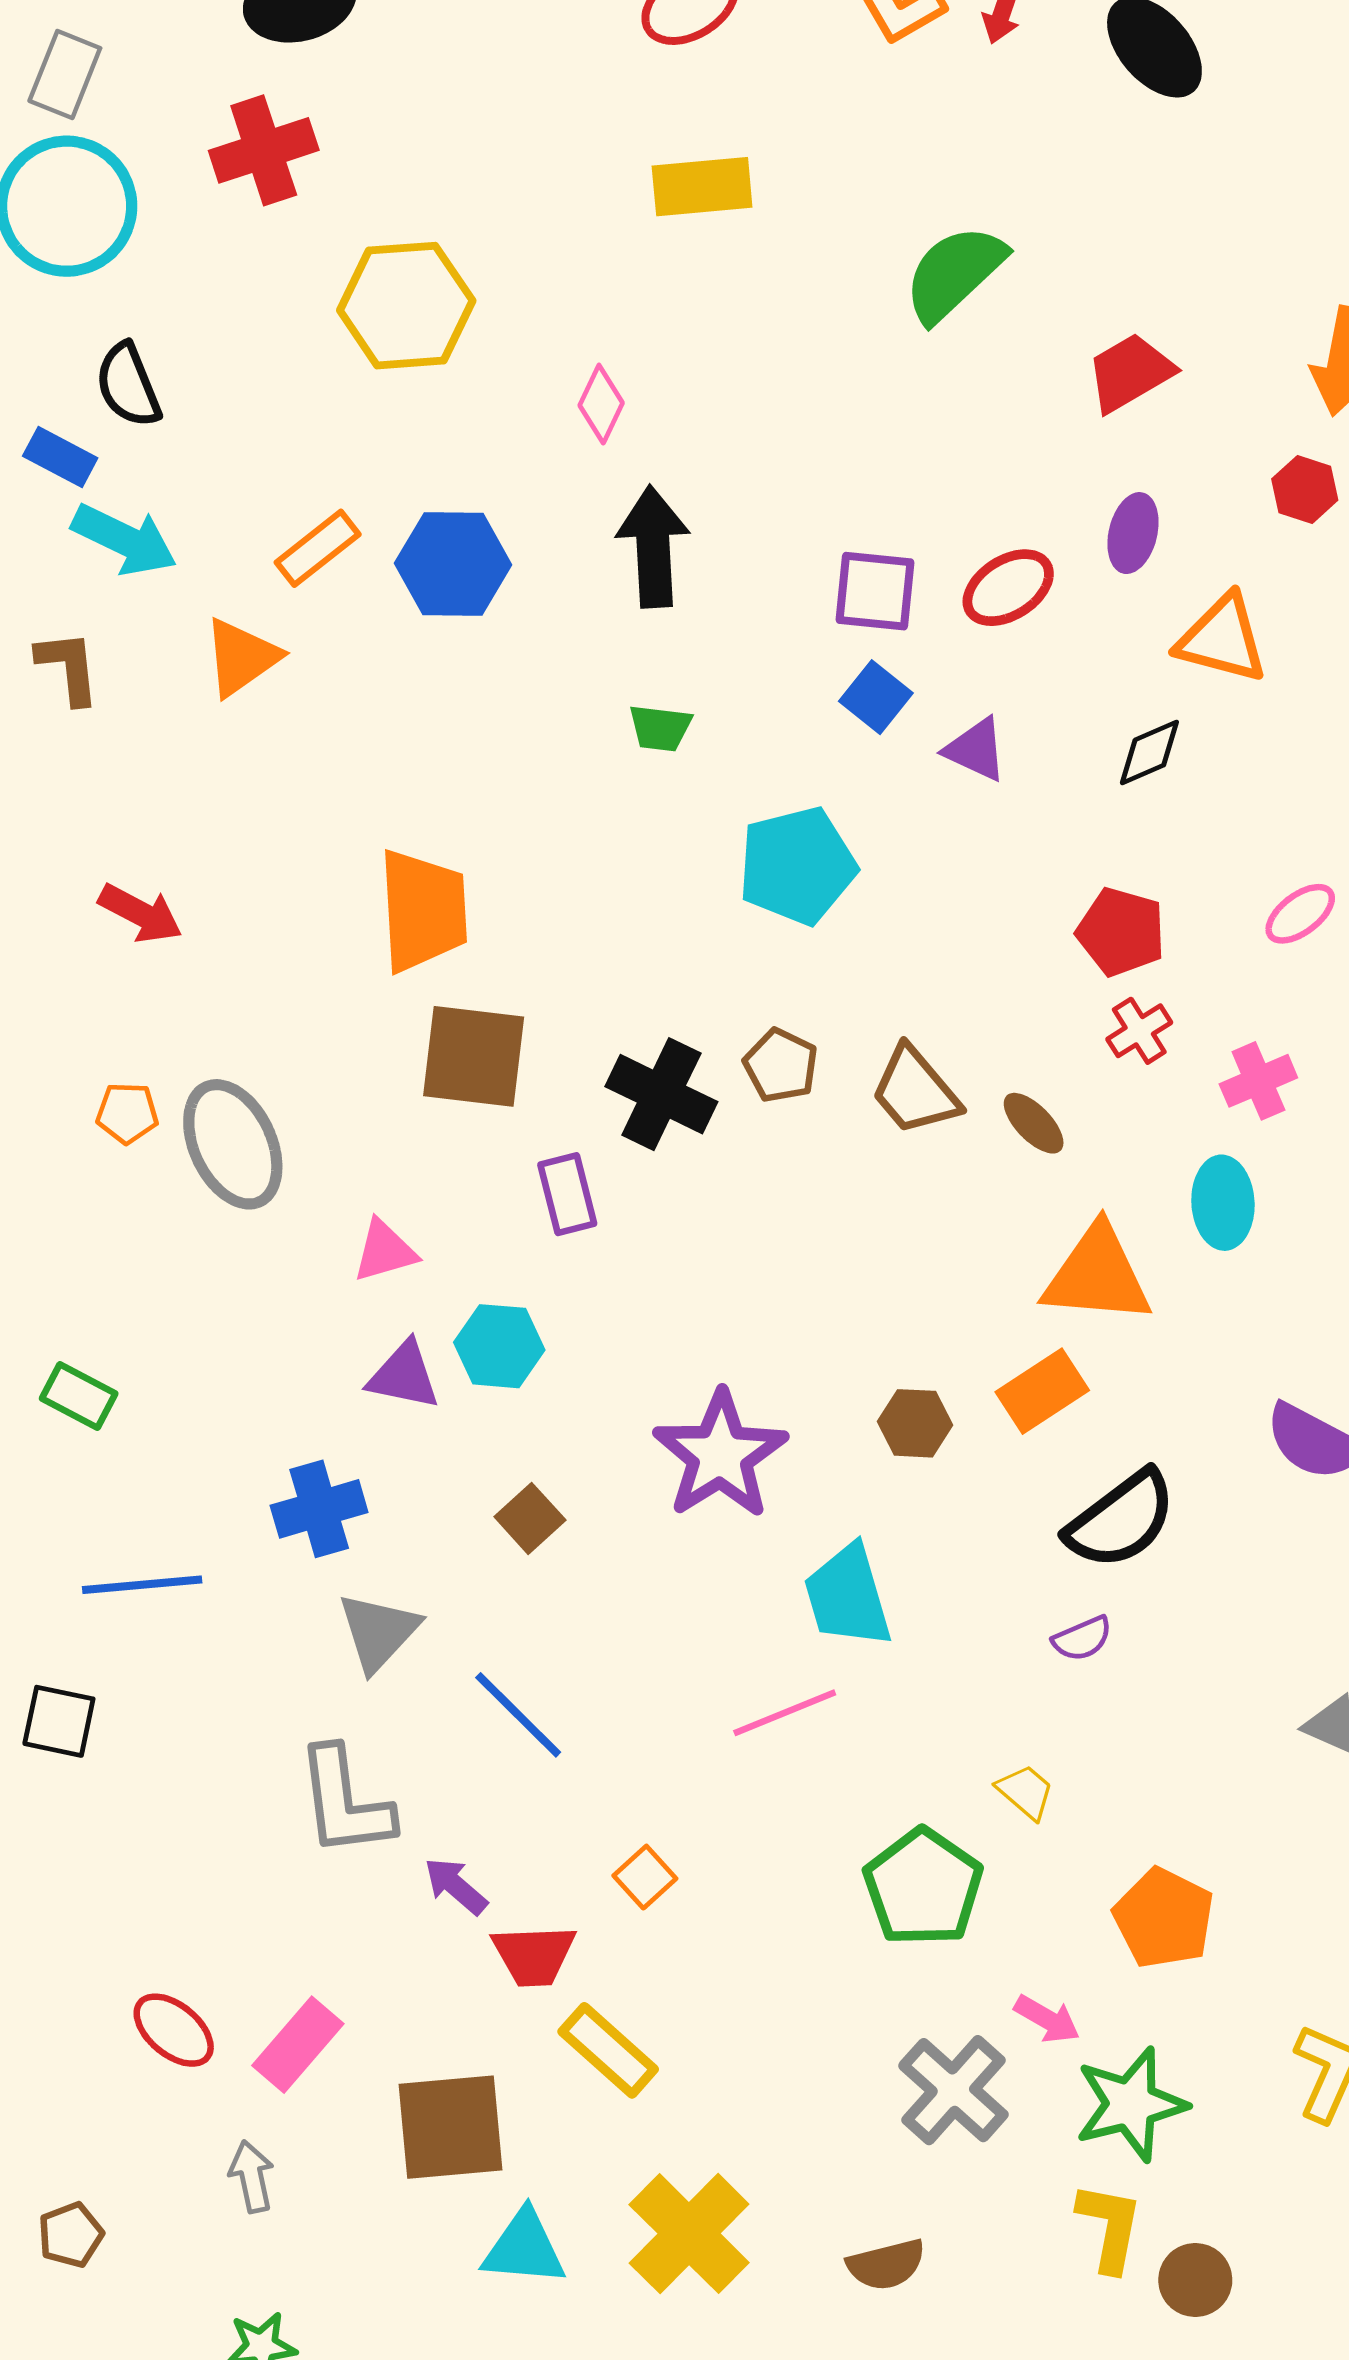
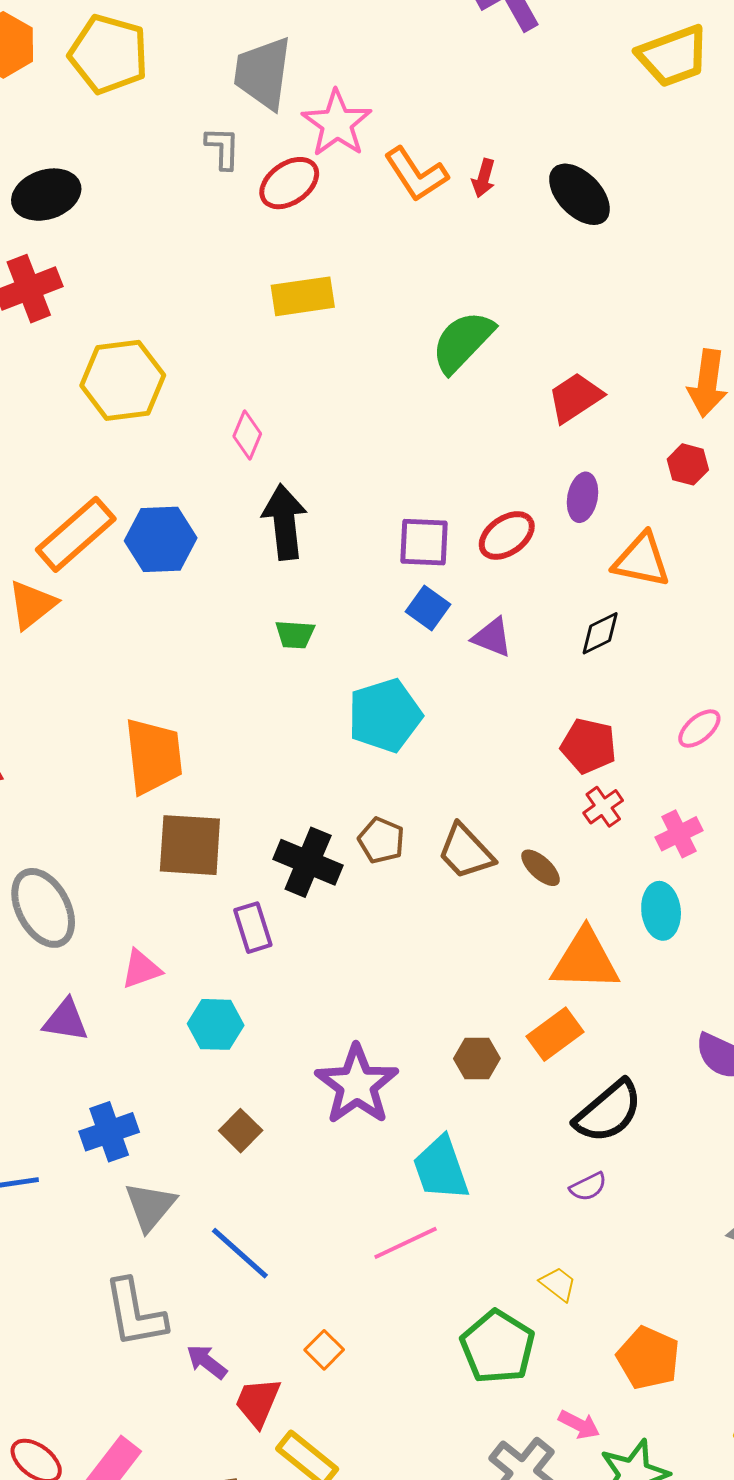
orange rectangle: (318, 548) -> (76, 534), size x1.5
purple triangle: (404, 1375) -> (66, 1020), moved
red trapezoid: (534, 1955) -> (258, 1402), turned 118

